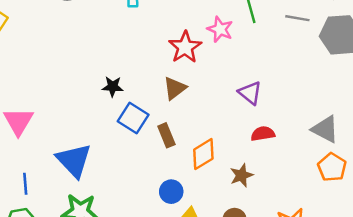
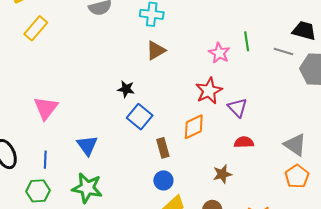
red star: (185, 47) -> (209, 91), moved
brown triangle: (175, 88) -> (156, 50), moved
brown rectangle: (166, 135) -> (163, 148), moved
orange diamond: (203, 154) -> (194, 127), moved
blue triangle: (74, 160) -> (87, 145), size x0.7

